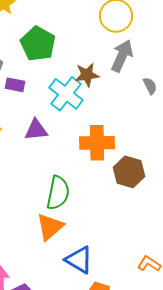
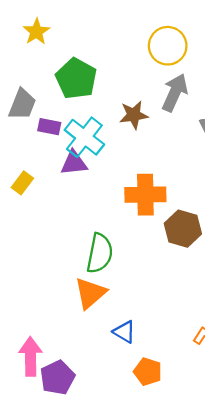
cyan cross: (66, 94) -> (84, 137), moved
purple triangle: (36, 130) -> (74, 163), moved
blue triangle: (79, 260) -> (124, 332), size x0.7

